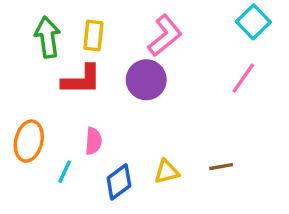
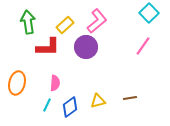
yellow rectangle: (93, 36) -> (65, 25), moved, turned 42
cyan line: (65, 172) -> (47, 105), moved

